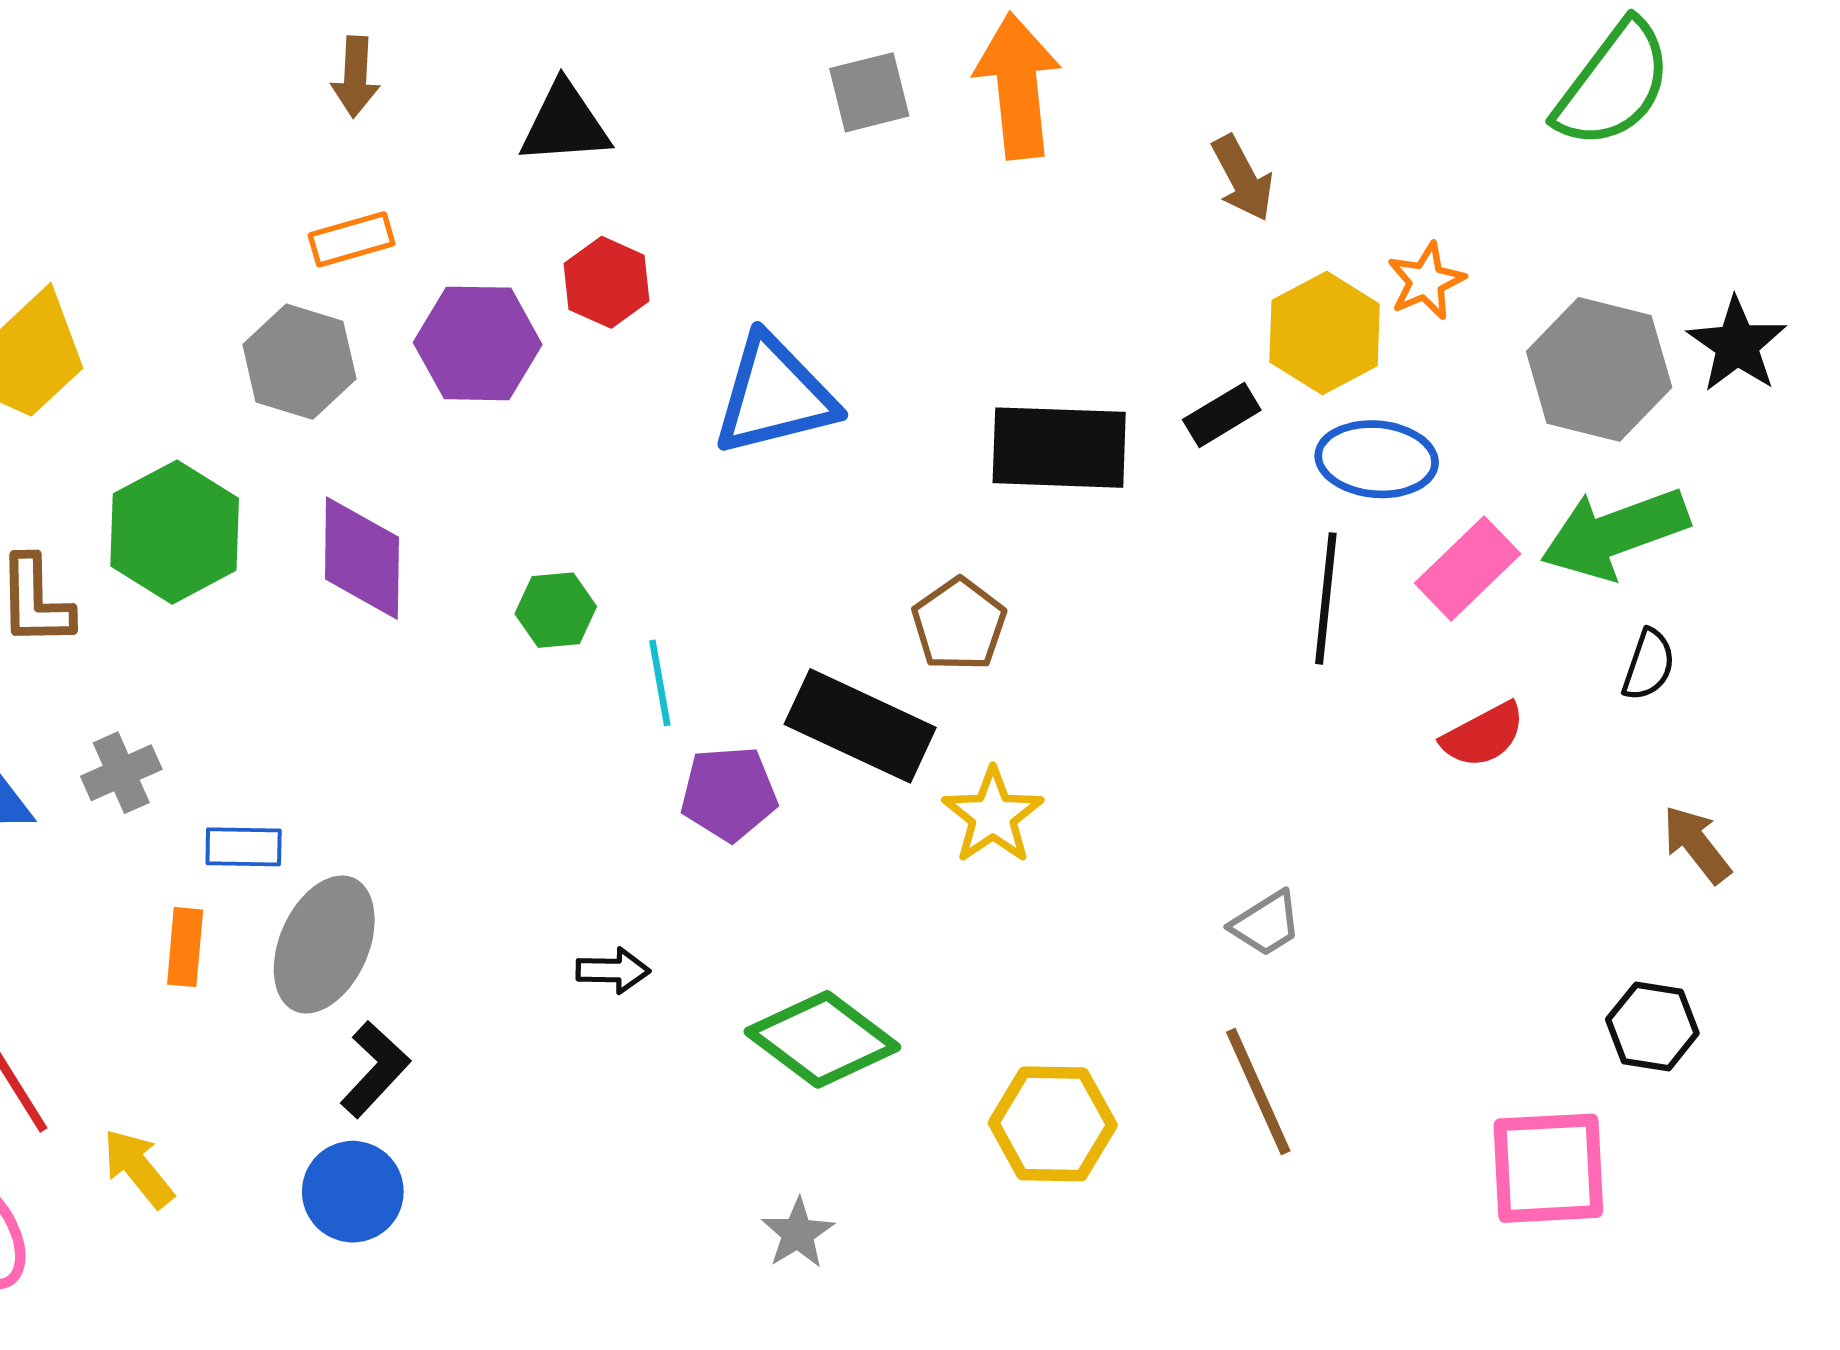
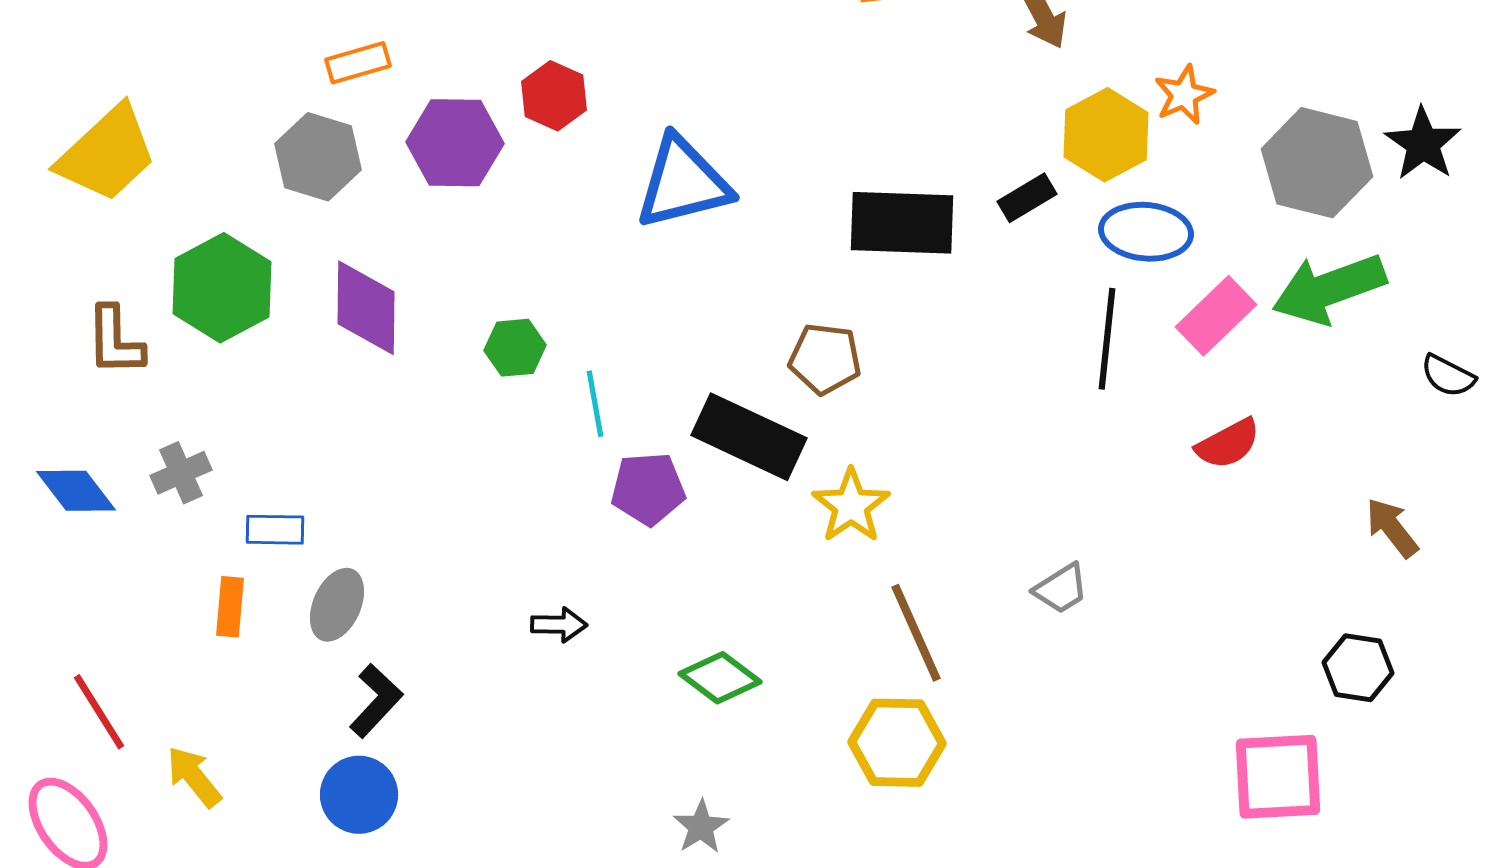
brown pentagon: (959, 624) -> (825, 359), turned -30
black semicircle: (1649, 665) -> (1448, 376), moved, turned 98
gray ellipse: (324, 944) -> (337, 605), size x0.7
green diamond: (822, 1039) -> (720, 678), size x0.7
brown line: (1258, 1091) -> (916, 633), moved

